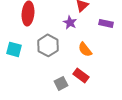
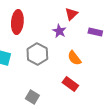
gray square: (61, 83) -> (32, 97), moved, turned -32

